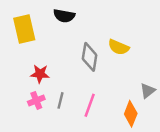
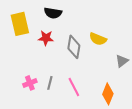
red star: (40, 74) -> (46, 38), moved
gray triangle: (148, 91) -> (122, 61), moved
pink line: (90, 105) -> (74, 87), turned -48

